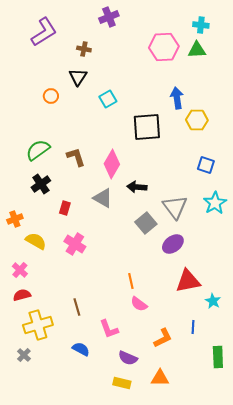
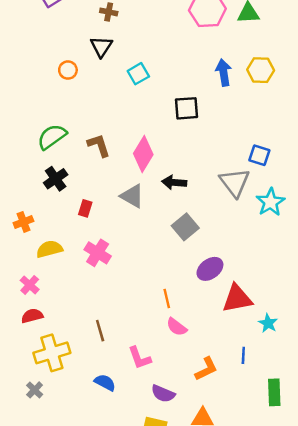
yellow hexagon: (197, 120) -> (261, 70), moved
black square: (147, 127) -> (186, 108), size x0.7
gray triangle: (175, 207) -> (235, 182), moved
yellow semicircle: (36, 241) -> (49, 249), turned -45
purple ellipse: (173, 244) -> (210, 269), moved

